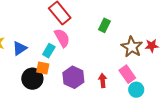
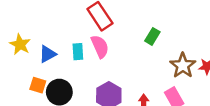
cyan rectangle: (49, 51) -> (78, 52), moved, turned -40
orange square: (43, 68) -> (38, 85), moved

